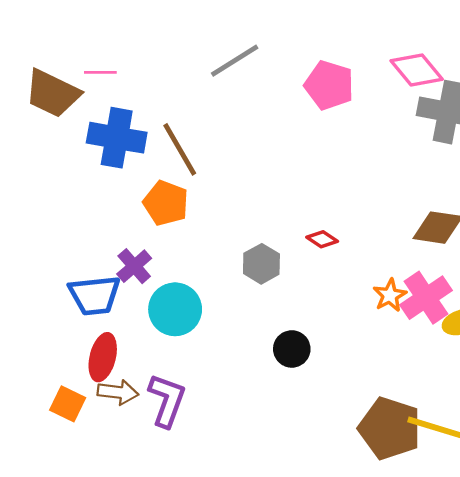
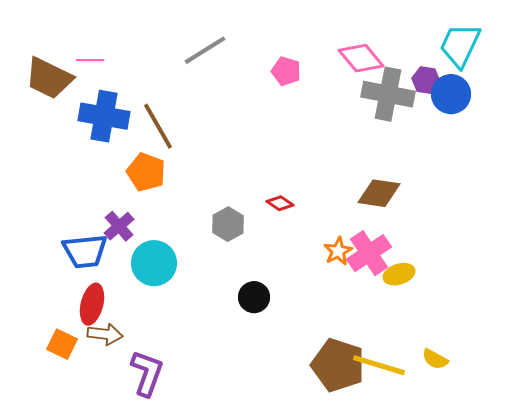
pink pentagon: (329, 85) -> (286, 71), size x0.7
purple L-shape: (167, 400) -> (147, 373), moved

